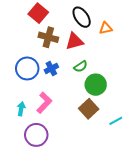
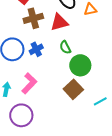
brown cross: (48, 37) -> (33, 18), turned -30
green semicircle: (81, 66) -> (65, 47), turned 96

